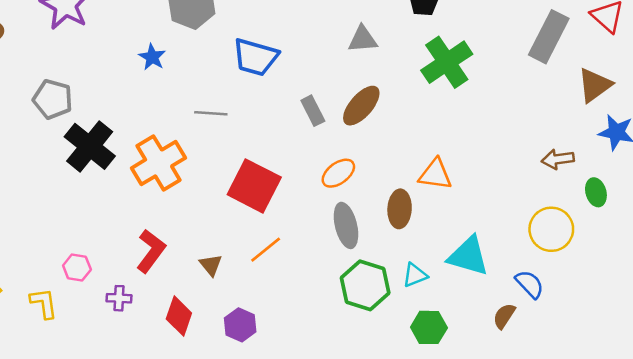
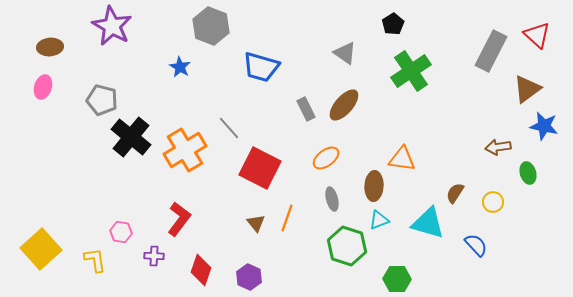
gray triangle: (363, 39) -> (345, 53), turned 40
gray line: (211, 113) -> (229, 128), moved, turned 45
gray ellipse: (346, 225) -> (332, 199), size x0.7
yellow circle: (551, 229) -> (493, 202), size x0.6
orange line: (266, 250) -> (287, 218), moved, turned -32
brown triangle: (211, 265) -> (256, 223), moved
cyan triangle: (415, 275) -> (379, 220), moved
brown semicircle: (504, 316) -> (455, 193), moved

